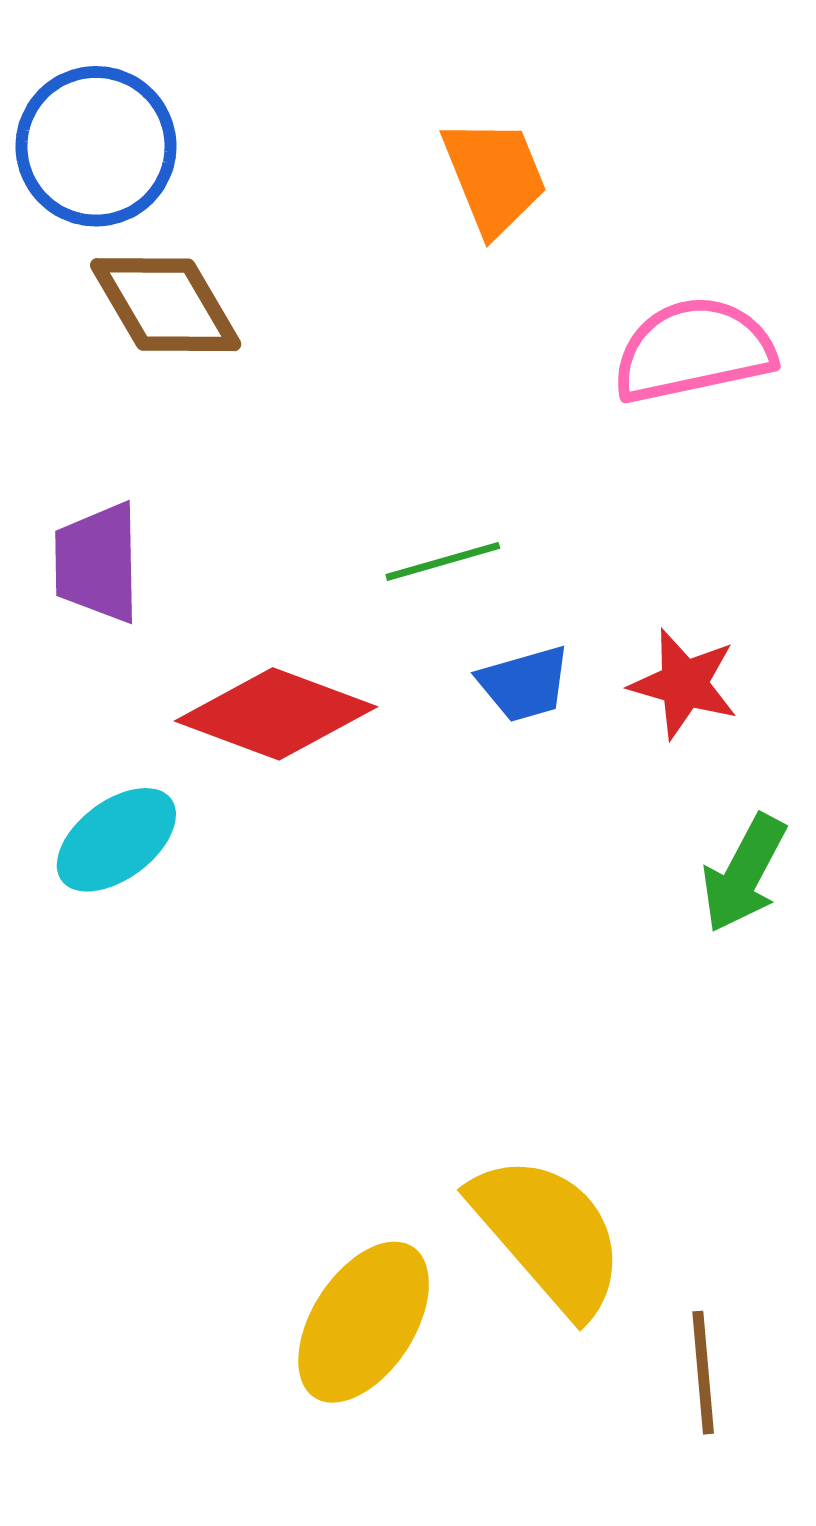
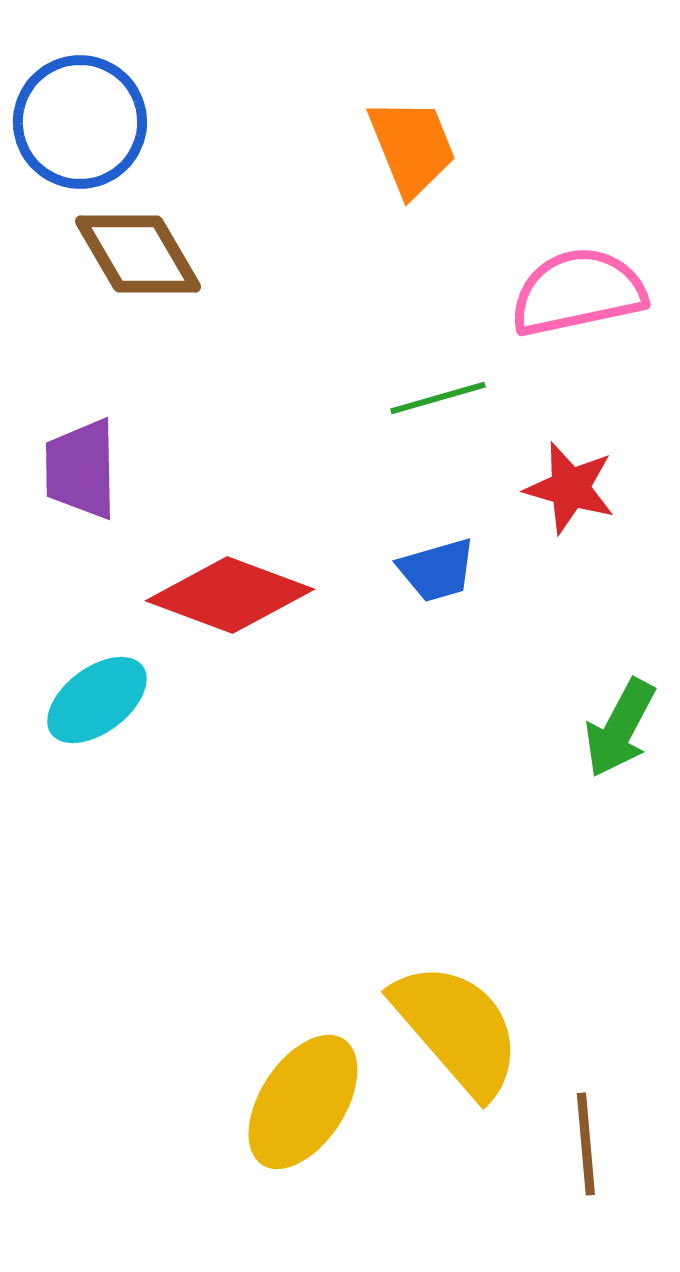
green line: (443, 561) -> (438, 398), moved
red star: (684, 684) -> (570, 488), moved

